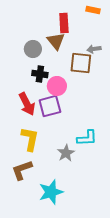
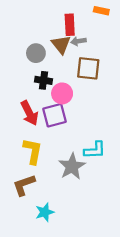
gray arrow: (94, 49) -> (78, 41), moved
gray star: (66, 153) -> (72, 166), size x1.4
cyan star: (51, 192) -> (45, 212), moved, size x0.7

